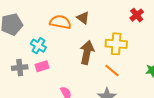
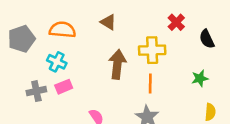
red cross: (137, 15) -> (176, 22), moved
orange semicircle: (60, 22) -> (62, 30), moved
orange line: (112, 71) -> (150, 84), turned 56

